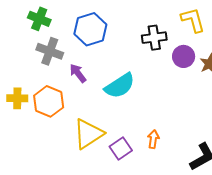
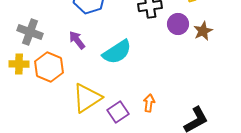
gray cross: (50, 51) -> (30, 32), moved

